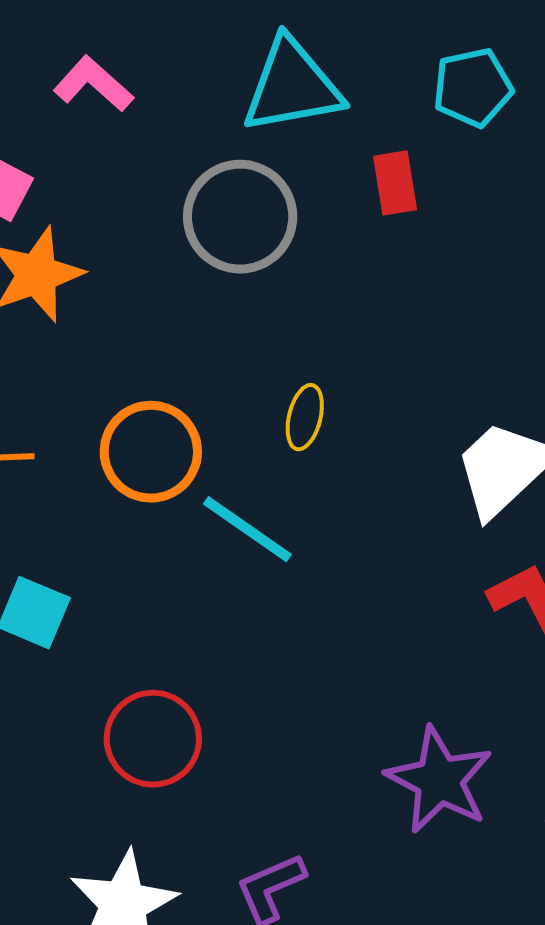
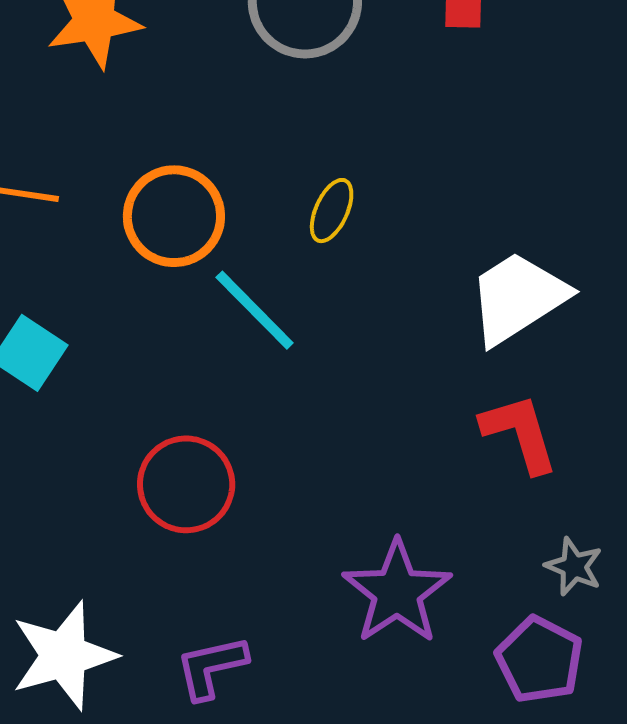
red circle: (153, 739) -> (186, 484), moved

